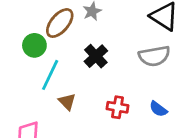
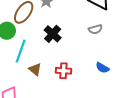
gray semicircle: (154, 56) -> (95, 29), size x0.6
red cross: (118, 107) -> (63, 71), moved

